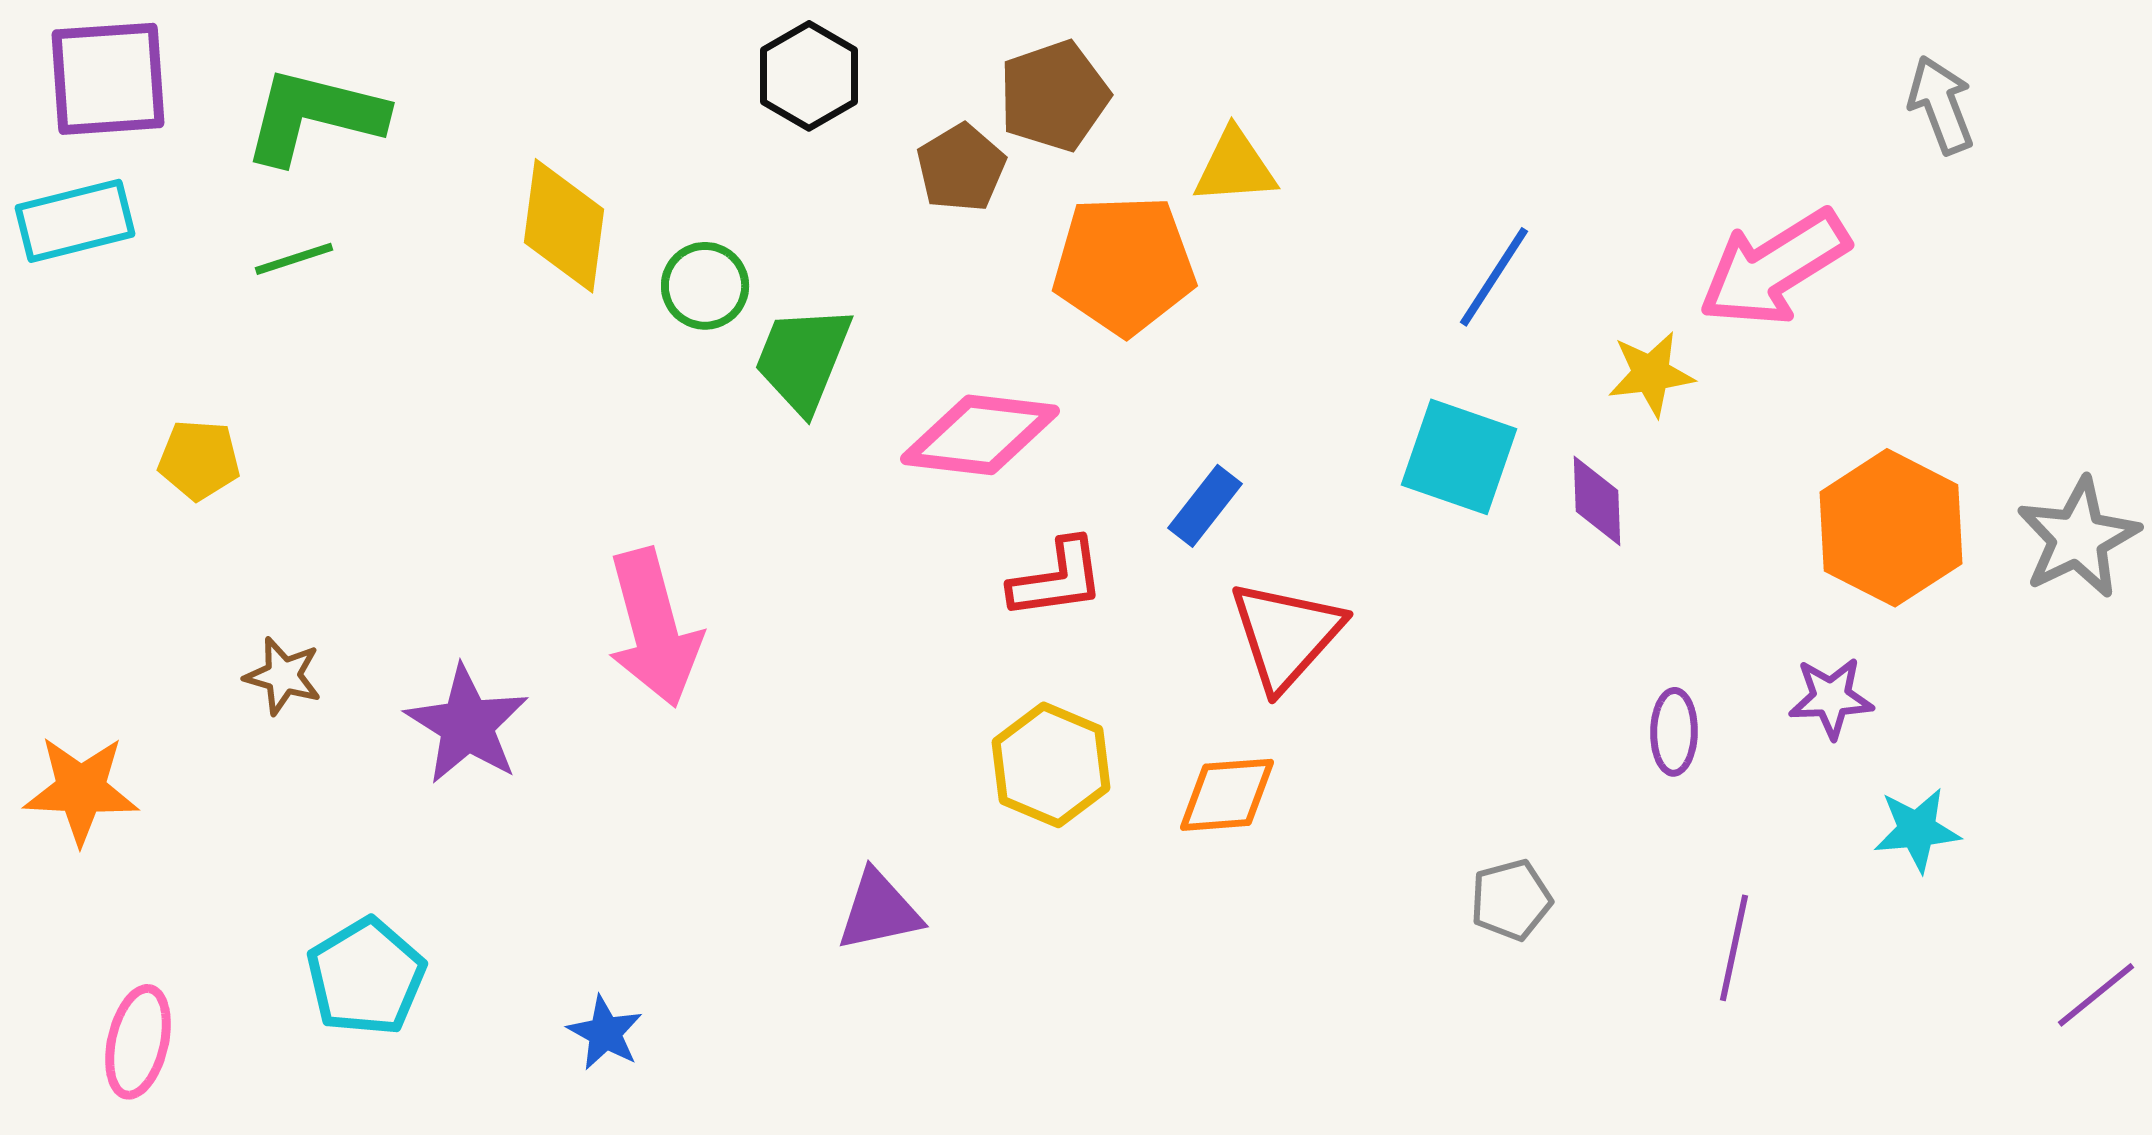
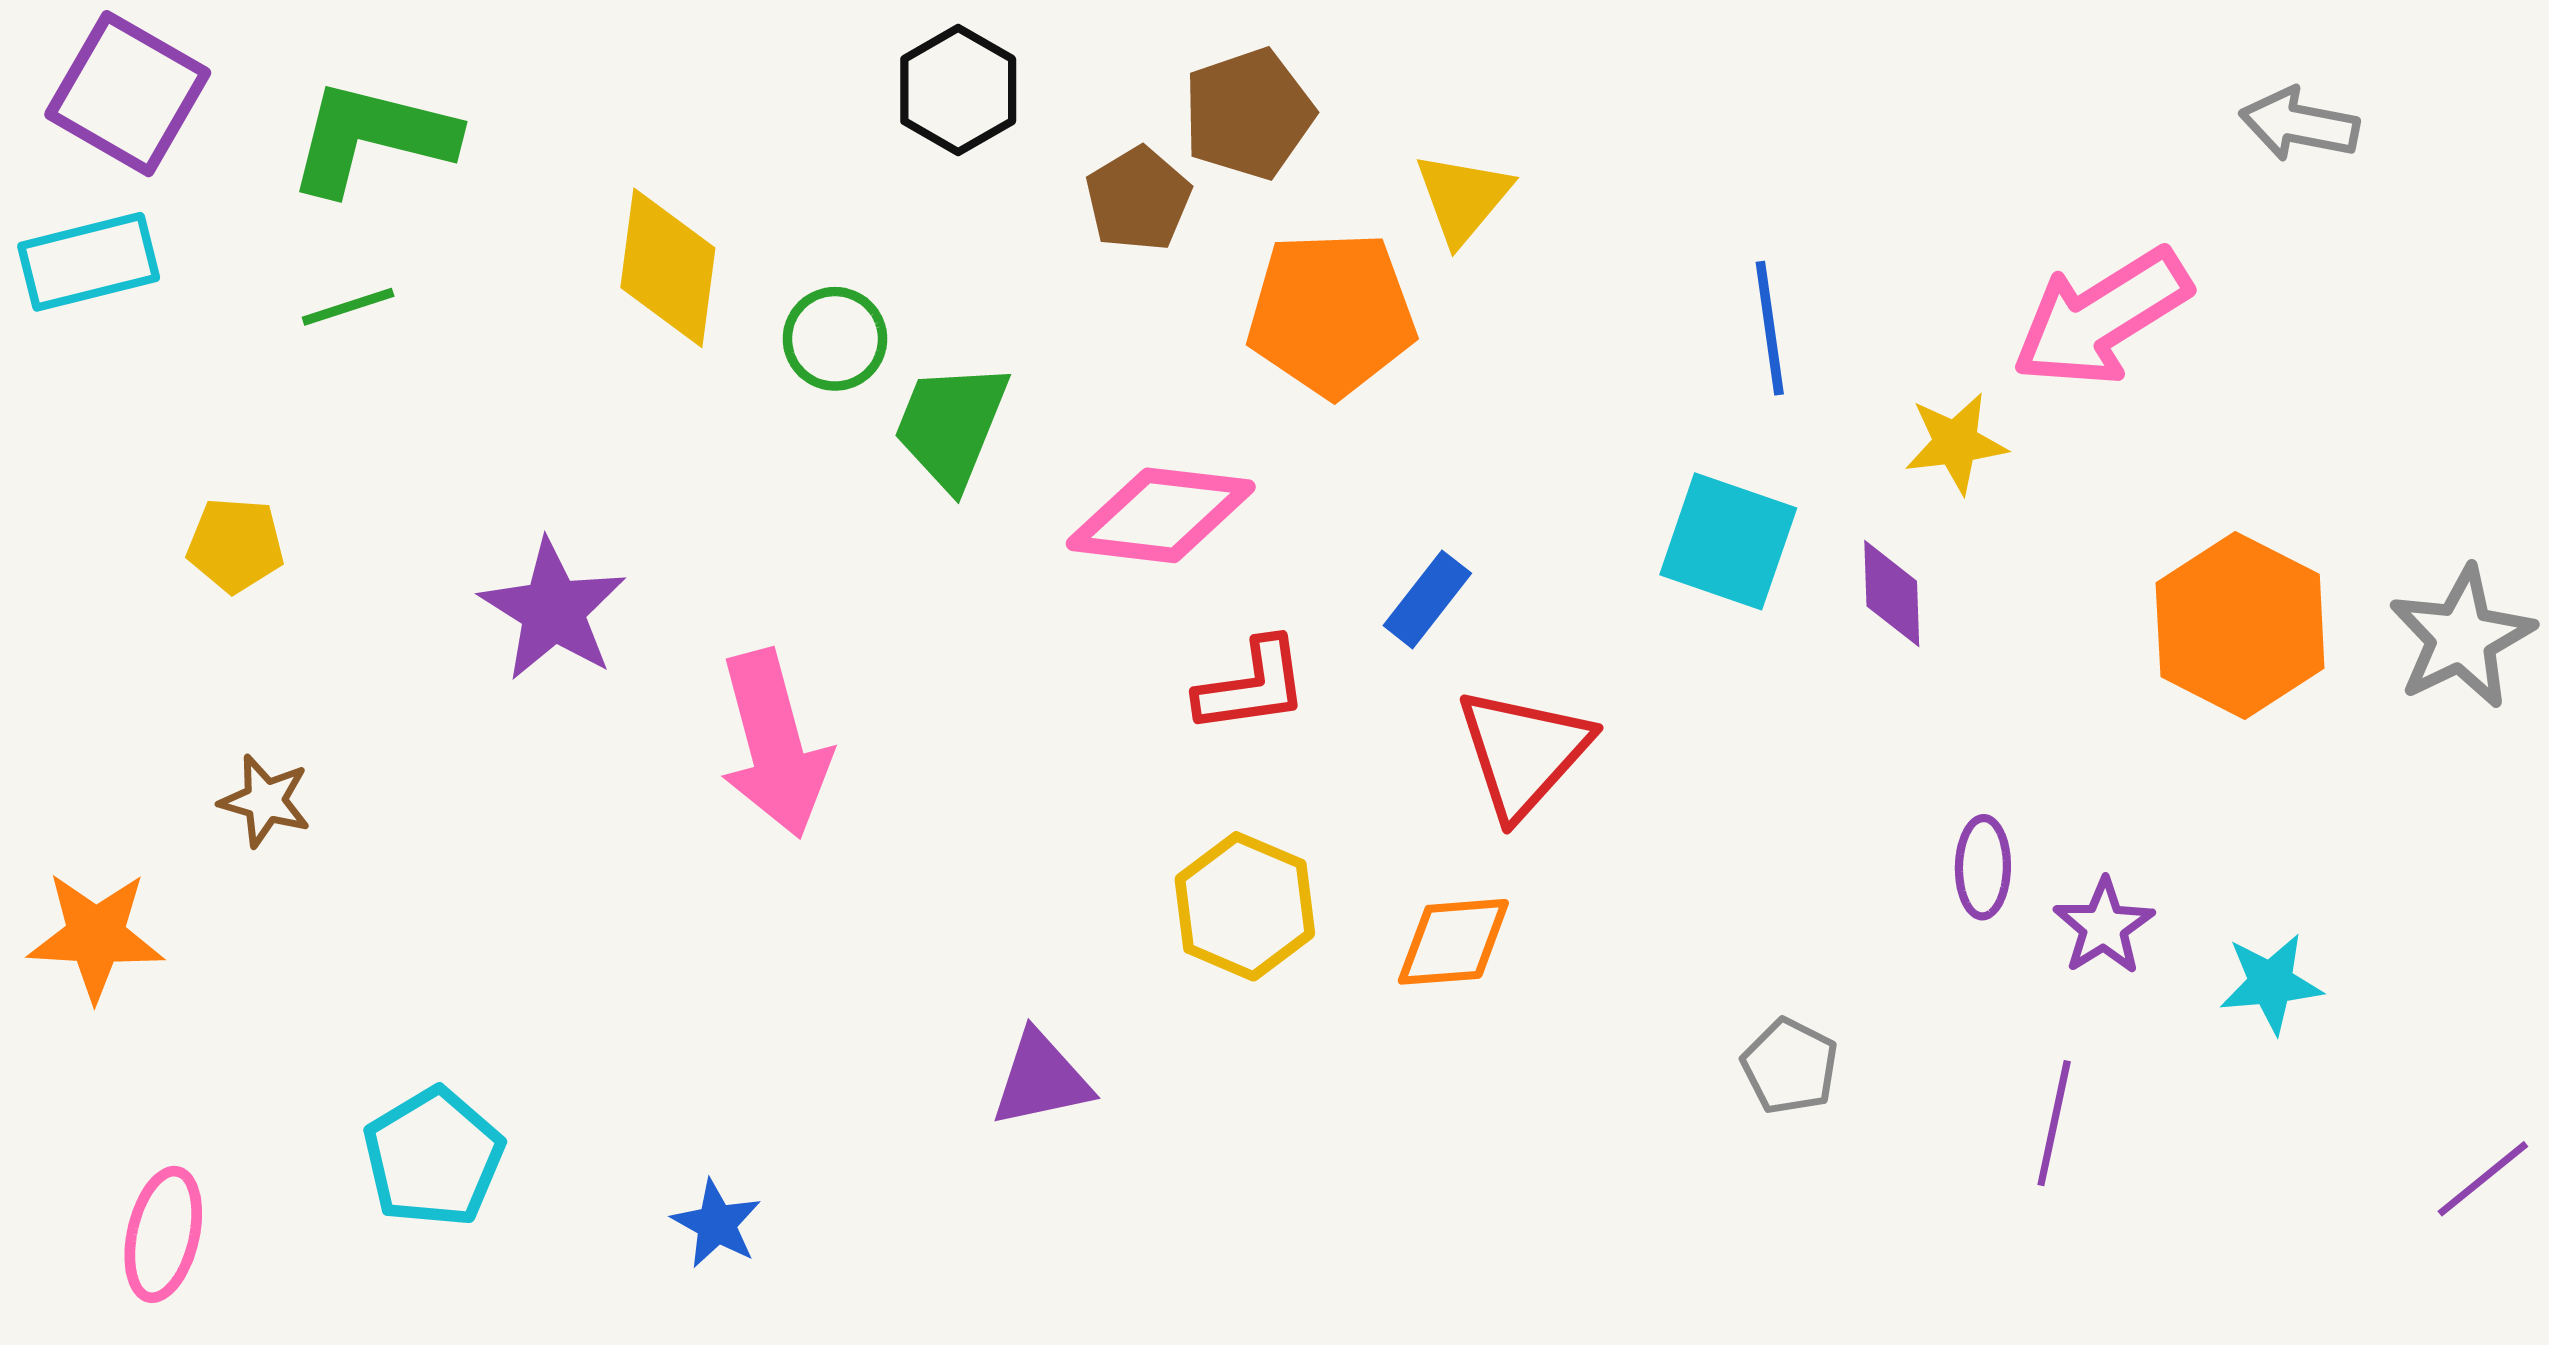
purple square: (108, 79) -> (128, 94), turned 34
gray arrow: (1941, 105) -> (2299, 124), turned -58
yellow triangle: (1235, 167) -> (1463, 198), turned -46
blue line: (1494, 277) -> (1770, 328), turned -41
brown star: (283, 676) -> (265, 801), moved
purple star: (1831, 698) -> (2104, 926), moved, turned -30
purple star: (467, 725) -> (553, 610), moved
gray pentagon: (1511, 900) -> (1790, 1066), turned -30

